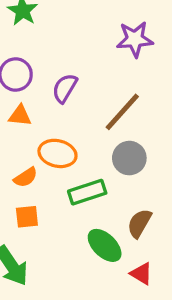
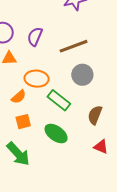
brown line: (122, 112) -> (74, 46), turned 36
green rectangle: (87, 192) -> (59, 100), turned 65
green ellipse: (105, 245) -> (56, 133), moved

